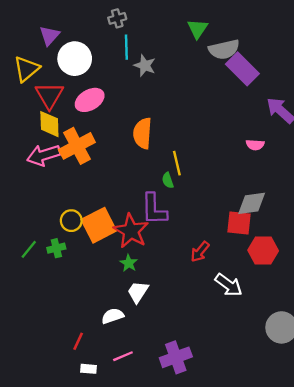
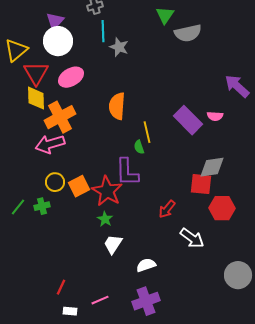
purple triangle: (49, 36) -> (55, 21), moved
purple rectangle: (242, 69) -> (188, 120), moved
pink arrow: (44, 155) -> (50, 144), moved
orange square: (99, 225) -> (79, 186), size x0.7
white semicircle: (113, 316) -> (146, 265), moved

